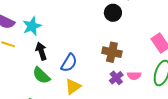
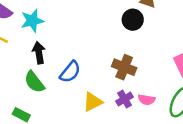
yellow triangle: (73, 86) -> (93, 102), moved

